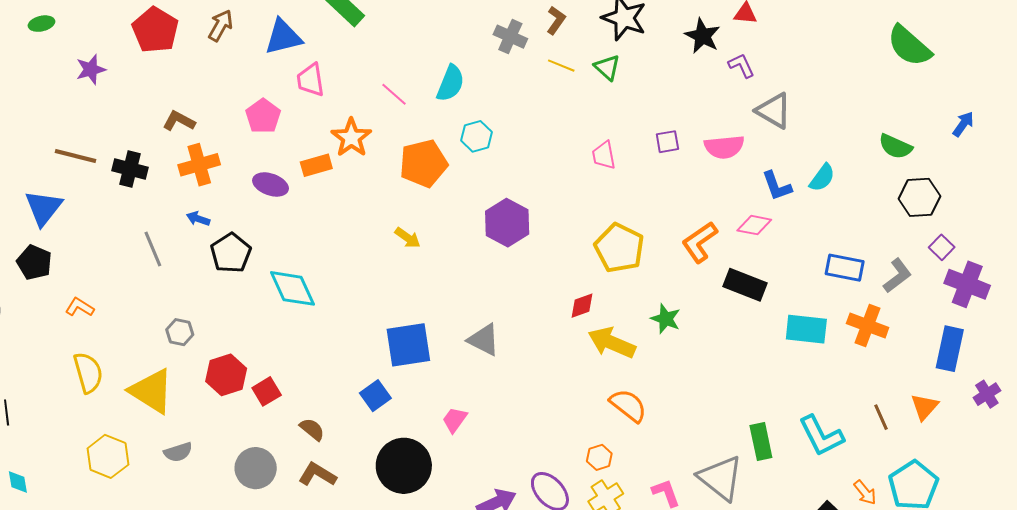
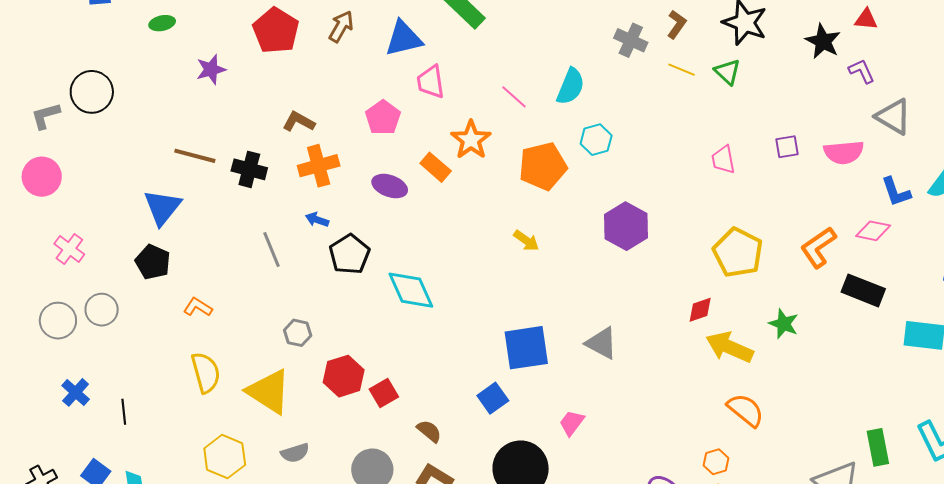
orange rectangle: (316, 165) -> (436, 167), turned 56

